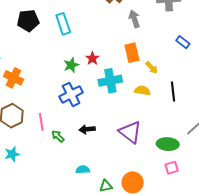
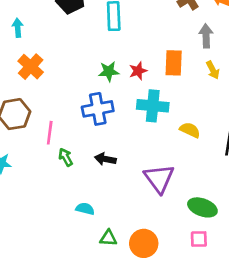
orange rectangle: (132, 53) -> (174, 63), moved
yellow arrow: (152, 68) -> (213, 70), moved

